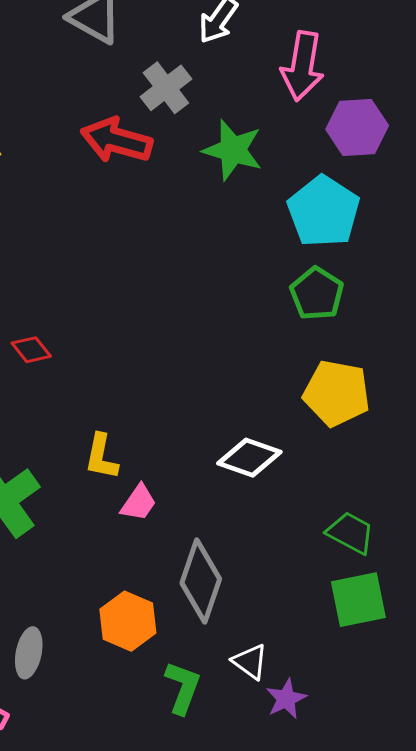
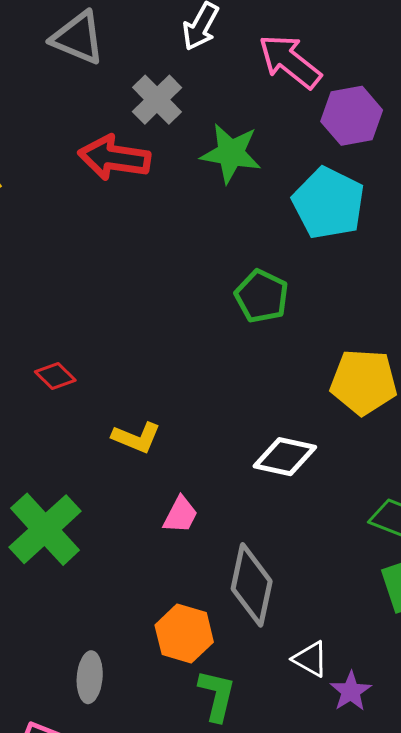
pink arrow: (302, 66) -> (290, 61), turned 126
green pentagon: (317, 294) -> (262, 296), moved
yellow L-shape: (101, 457) -> (136, 438), moved, turned -72
green L-shape: (183, 688) -> (217, 695), moved

